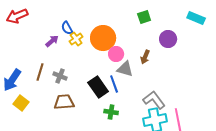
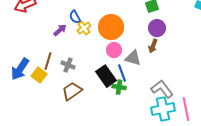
purple circle: (168, 39) -> (157, 28), moved
pink circle: (116, 54) -> (114, 50), moved
brown trapezoid: (64, 102) -> (72, 91), turned -30
yellow square: (21, 103) -> (39, 75), moved
green cross: (111, 112) -> (119, 87), moved

